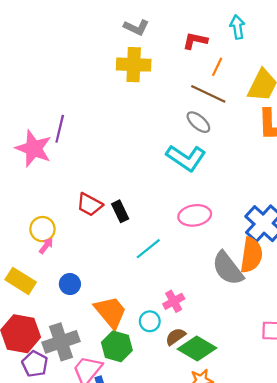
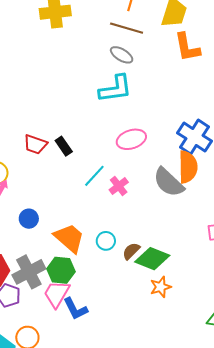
cyan L-shape: (186, 158) -> (115, 89), turned -33
pink cross: (174, 301) -> (119, 186), moved
green hexagon: (117, 346) -> (61, 270), moved

